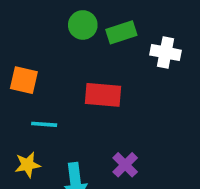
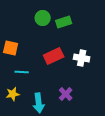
white cross: (166, 53) -> (82, 58), moved
red rectangle: (103, 95) -> (54, 56), turned -30

